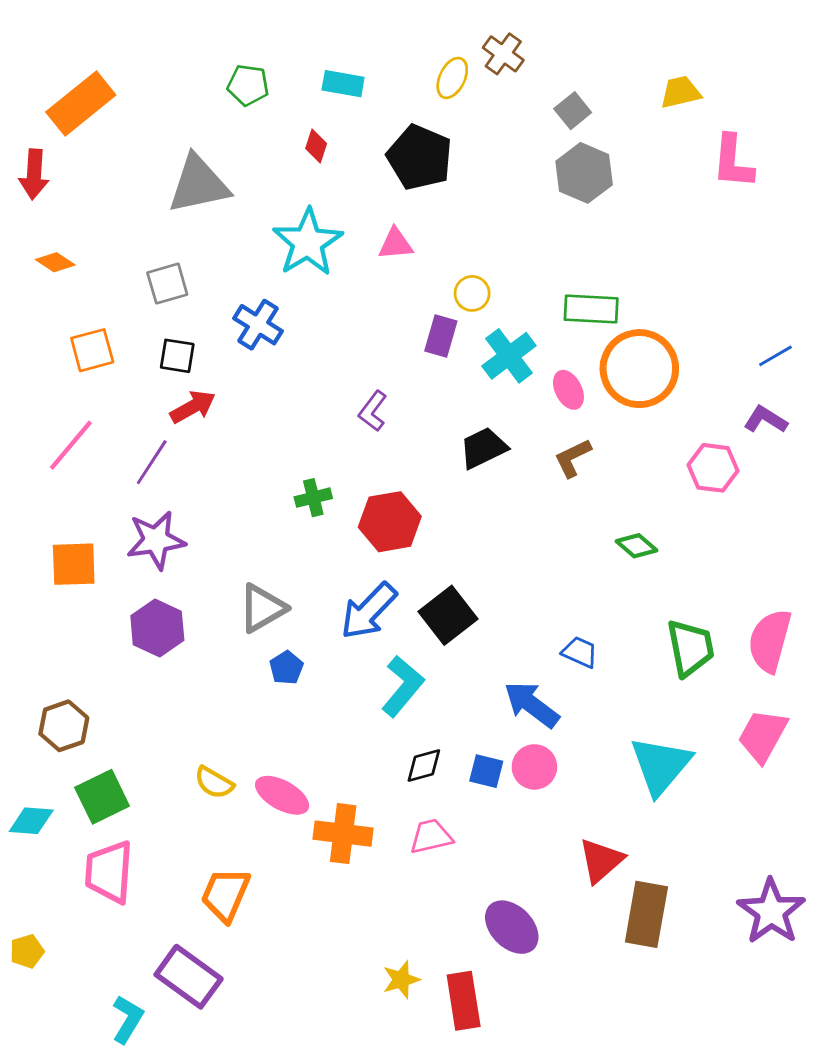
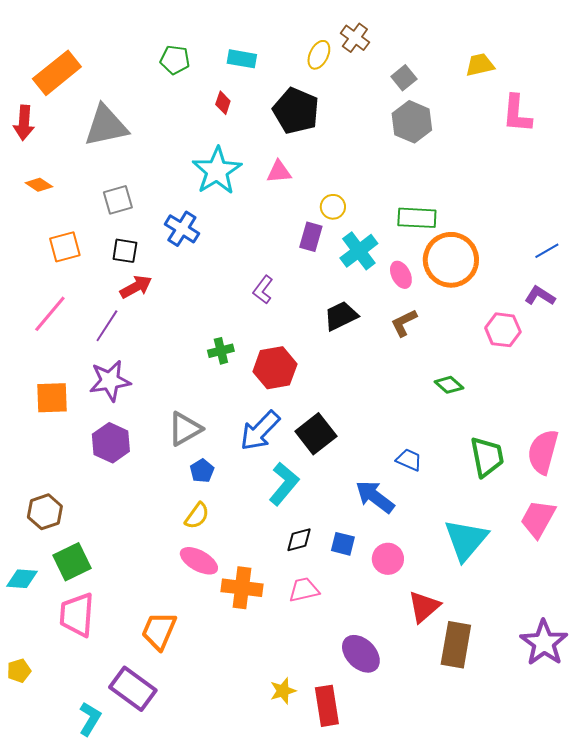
gray triangle: (198, 184) -> (106, 126), moved
pink circle: (534, 767) -> (388, 559), moved
yellow semicircle: (214, 783) -> (197, 516), moved, turned -84

